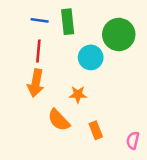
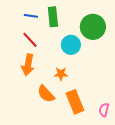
red line: (38, 51) -> (30, 40), turned -48
orange rectangle: (96, 130) -> (75, 102), size x1.6

